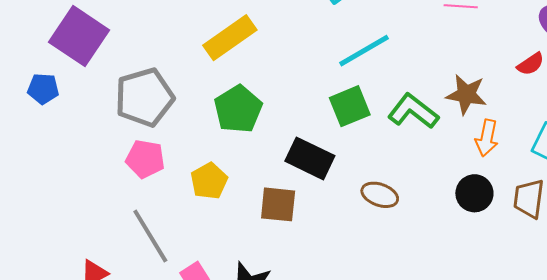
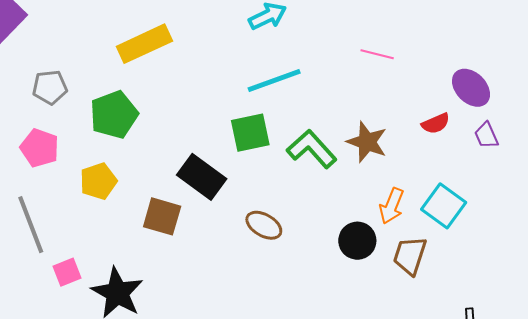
gray pentagon: (144, 97) -> (50, 87), size x0.6
green pentagon: (238, 109) -> (114, 115), moved
orange arrow: (487, 138) -> (392, 206), moved

